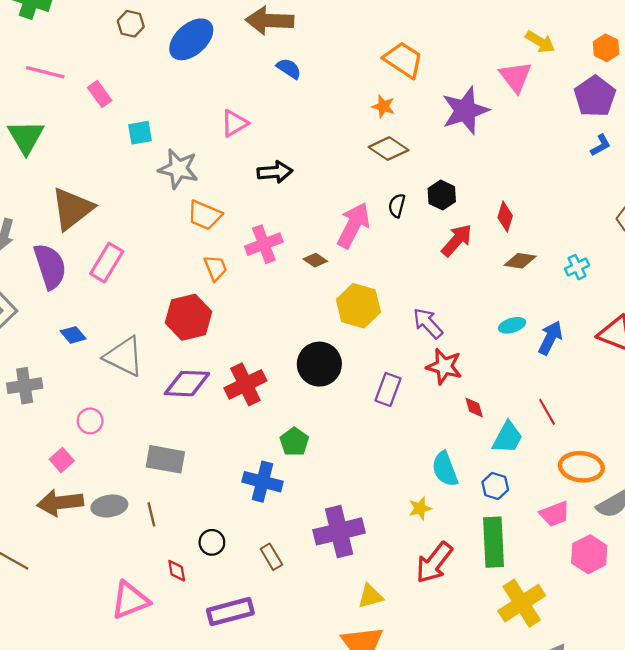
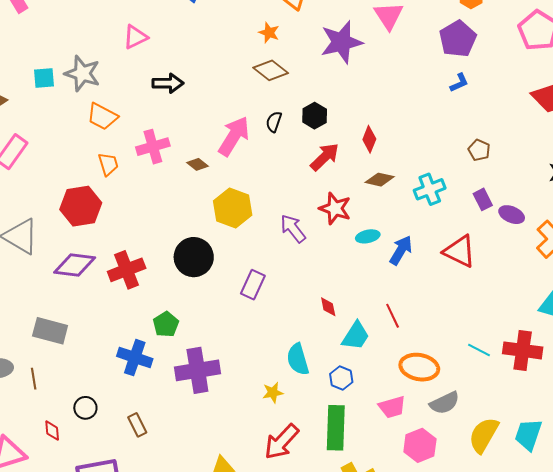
cyan square: (140, 133) -> (44, 78), moved
cyan cross: (577, 267) -> (430, 189), size x1.4
red star: (444, 366) -> (335, 208), moved
purple cross: (339, 531) -> (197, 370), moved

